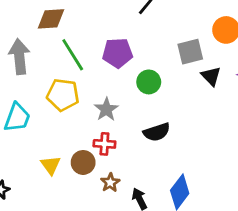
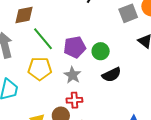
gray square: (190, 52) -> (128, 13), moved
purple pentagon: (118, 53) -> (75, 47), moved
black semicircle: (157, 132) -> (112, 75), moved

